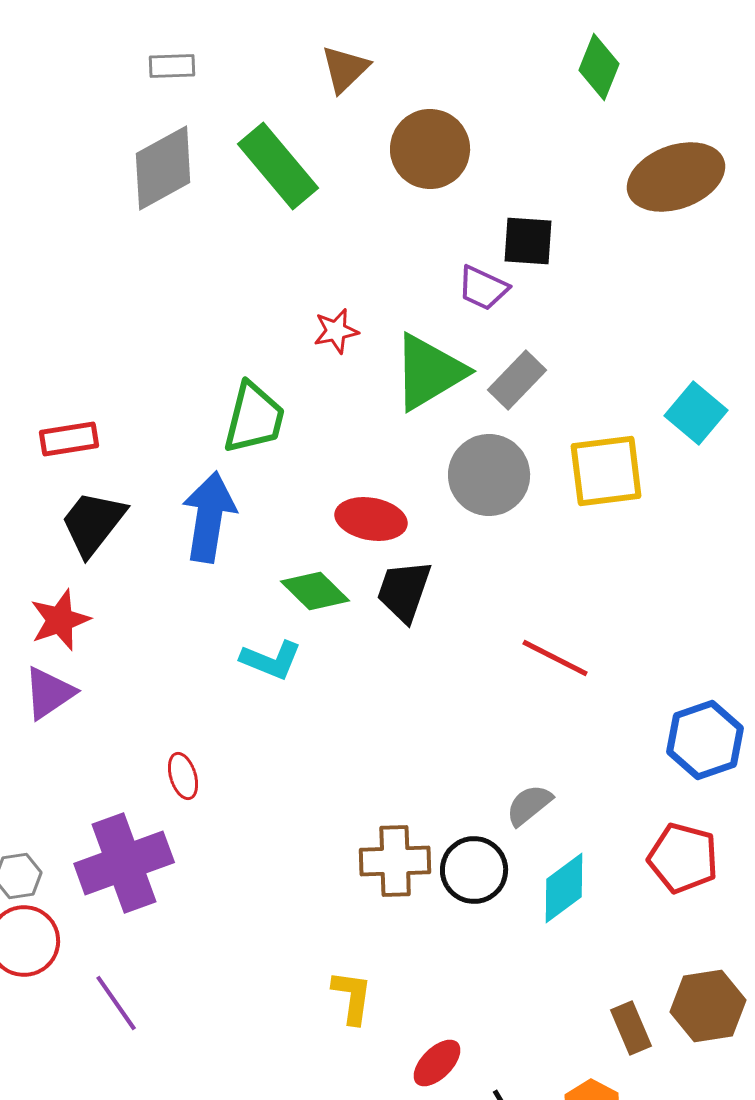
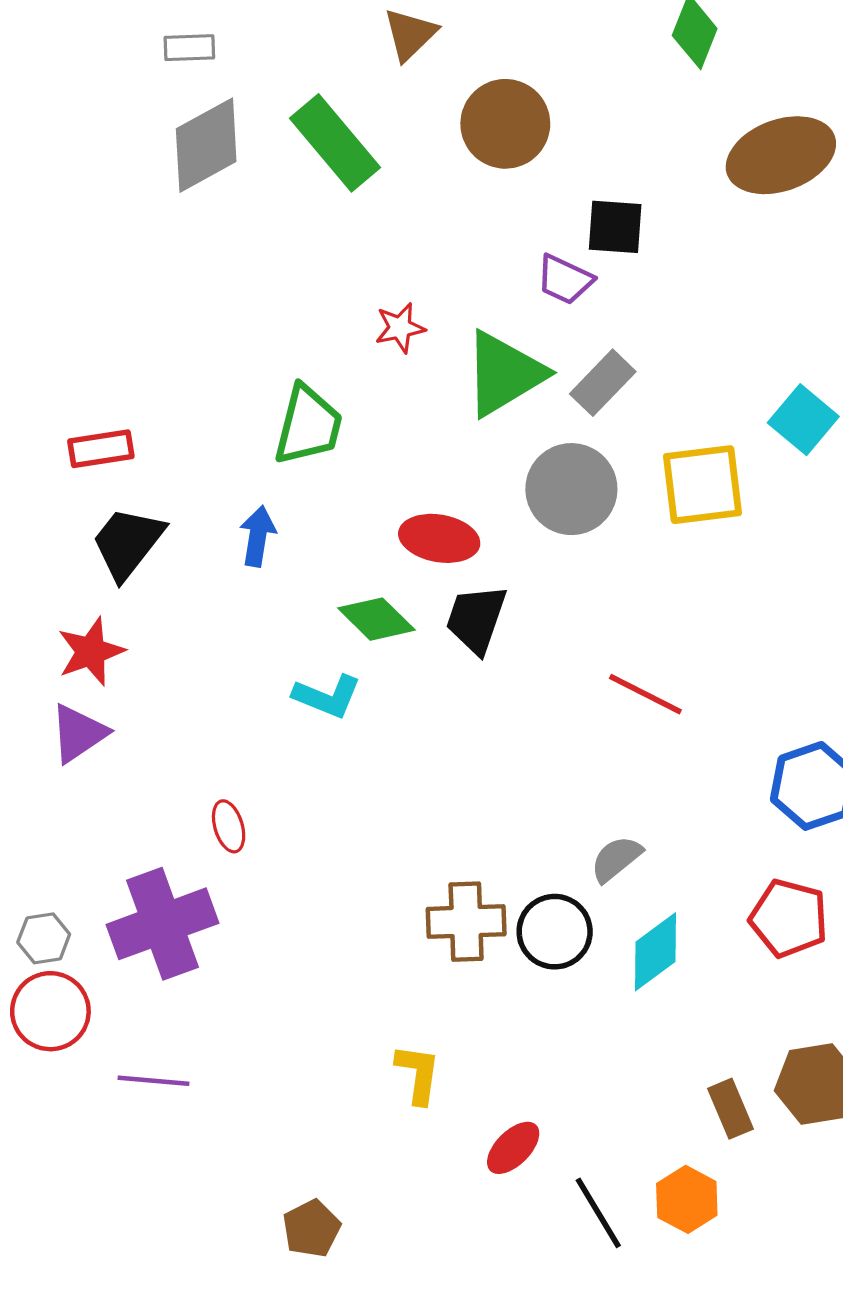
gray rectangle: (172, 66) -> (189, 48), moved
blue arrow: (209, 517) -> (258, 536), size x0.6
purple line: (116, 1003) -> (154, 1081), turned -50

